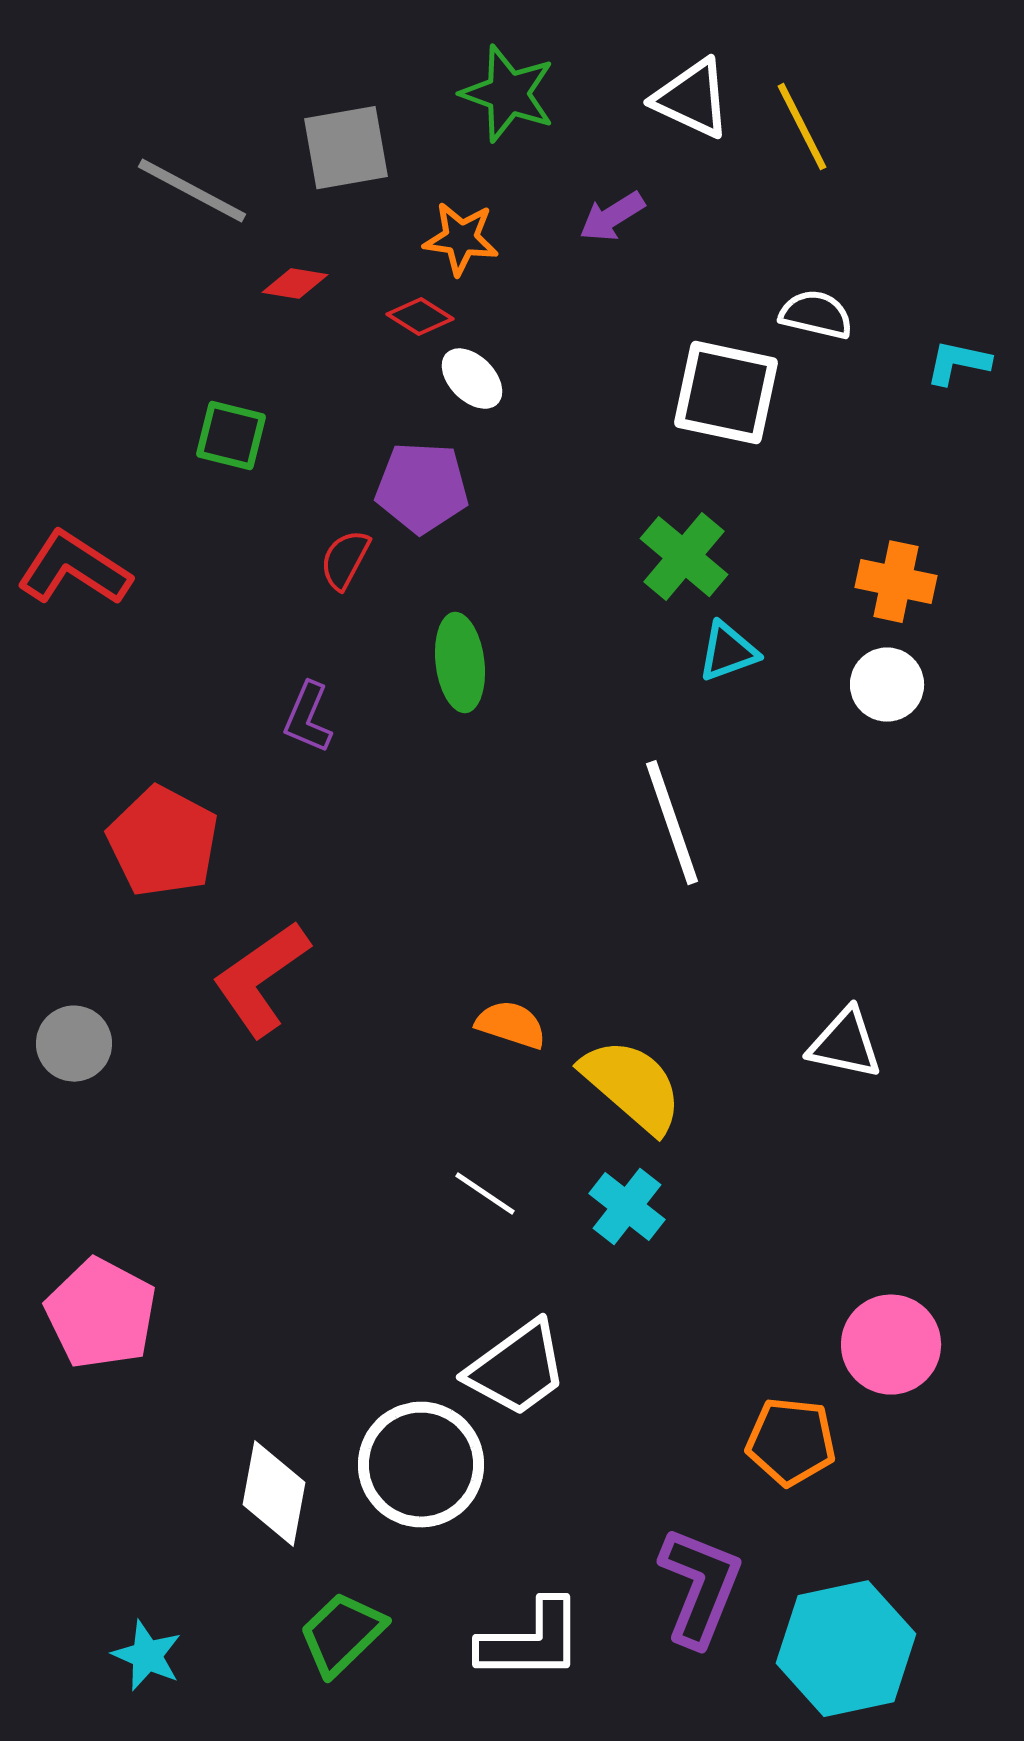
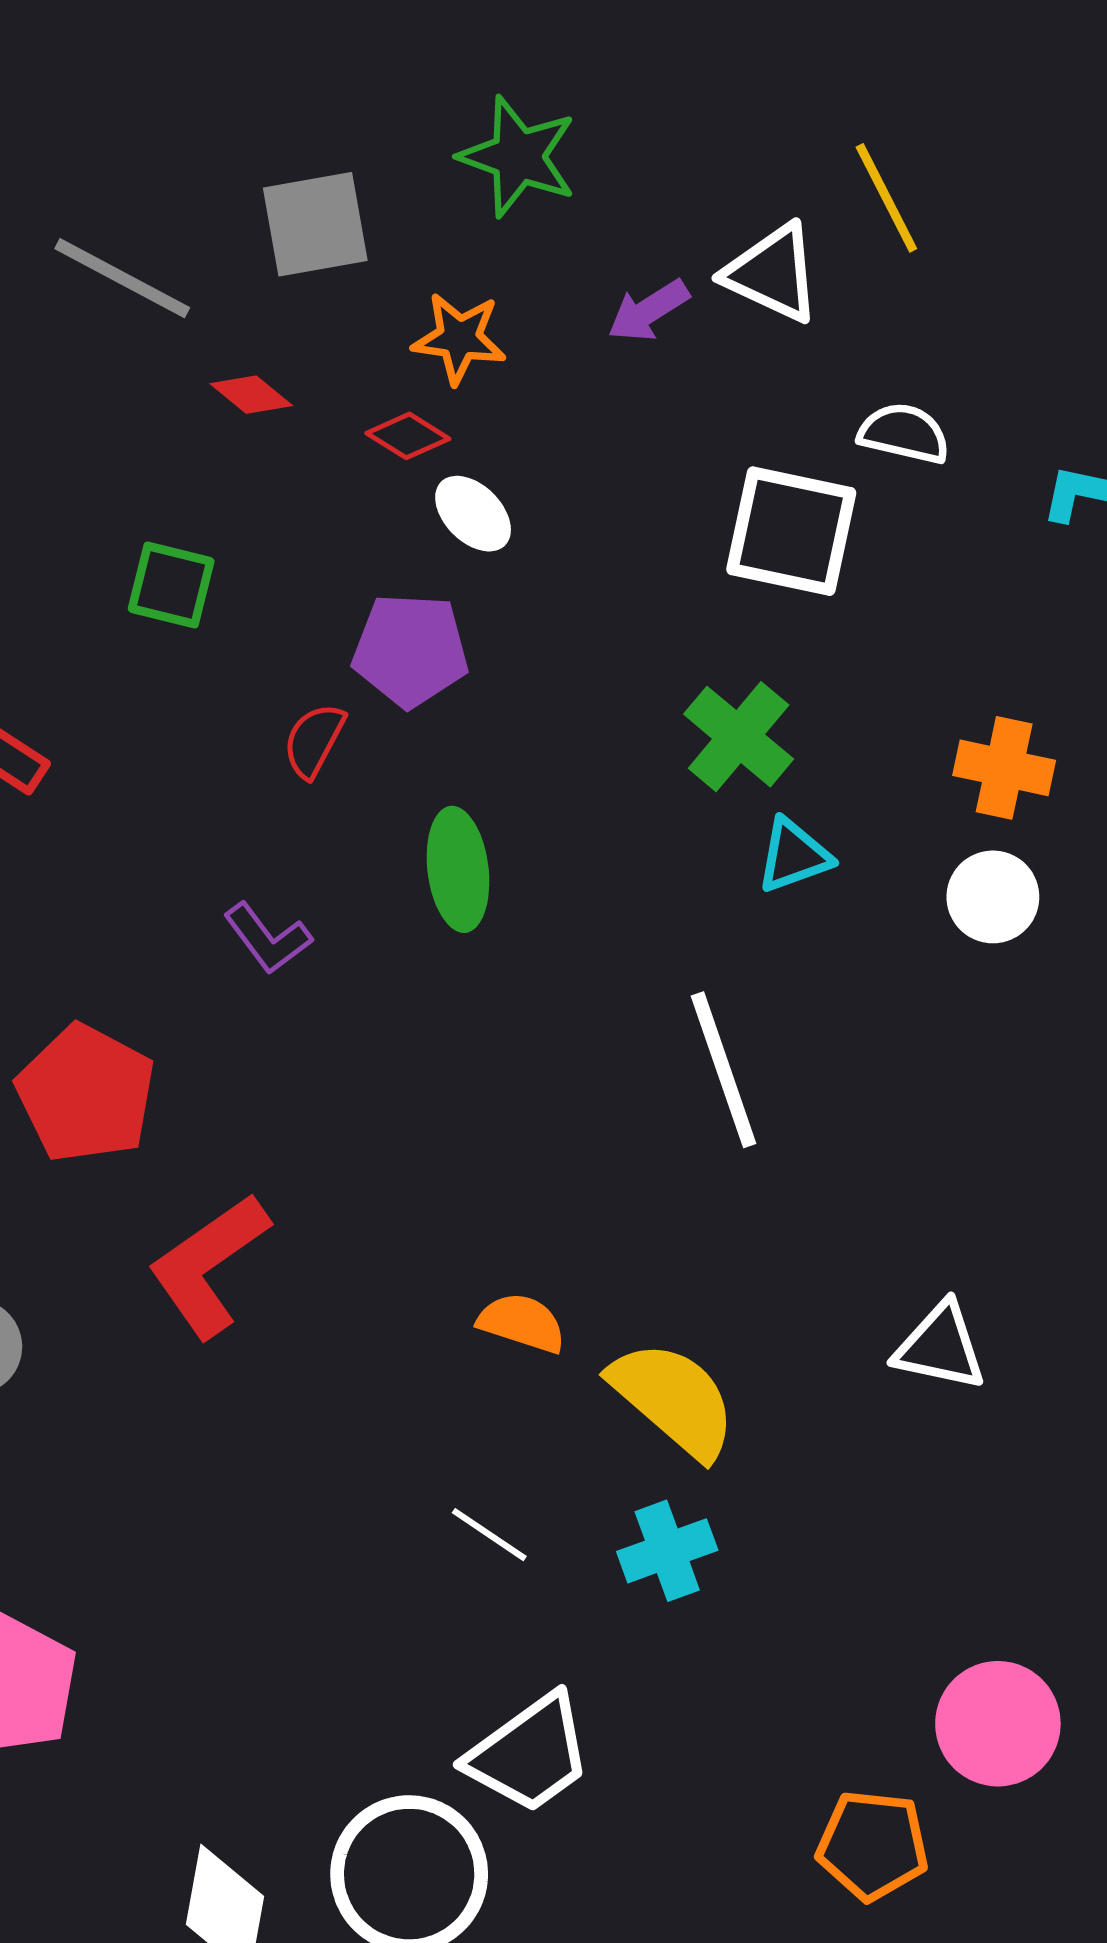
white triangle: (692, 99) -> (772, 273), moved
red diamond: (295, 284) -> (251, 395), turned 30
purple L-shape: (308, 718) -> (268, 938), turned -60
cyan cross: (627, 1207) -> (667, 1551), turned 32

